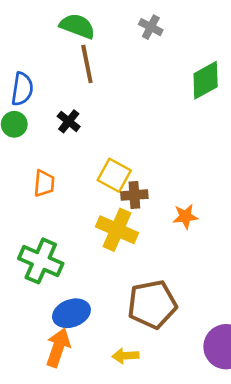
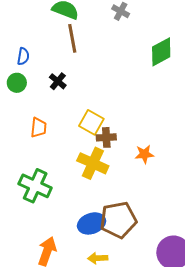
blue semicircle: (22, 89) -> (23, 56), size x0.7
blue ellipse: (71, 313) -> (92, 223), moved

